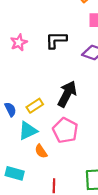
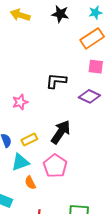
pink star: (19, 42) -> (20, 102), moved

